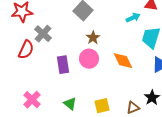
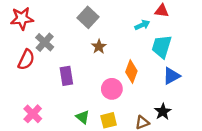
pink circle: (89, 59) -> (112, 89), moved
orange diamond: (123, 61) -> (131, 72), turned 45
green triangle: (70, 104) -> (83, 117), moved

